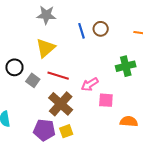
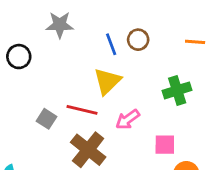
yellow triangle: (46, 48) -> (107, 81), moved
black circle: (14, 67) -> (19, 57), moved
pink square: (106, 100) -> (165, 145), moved

